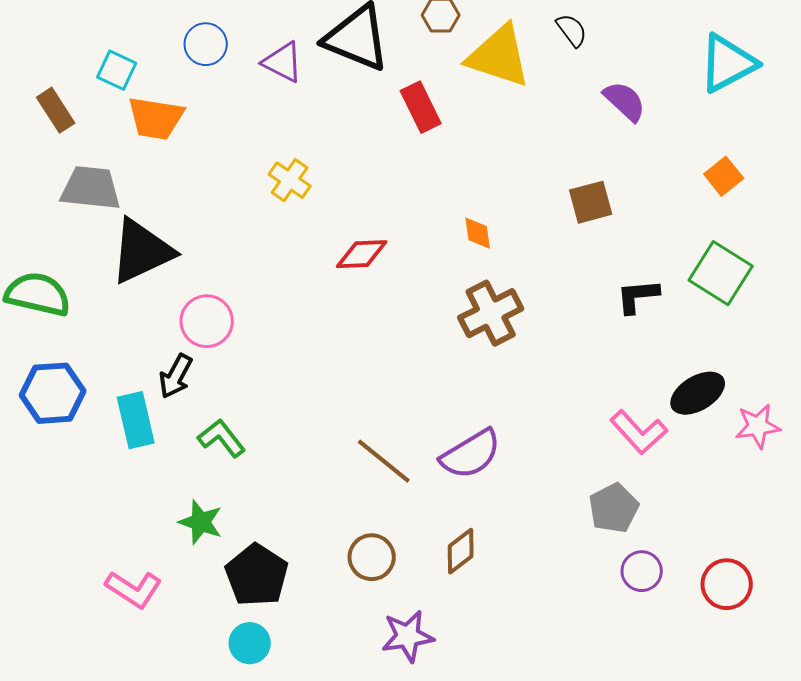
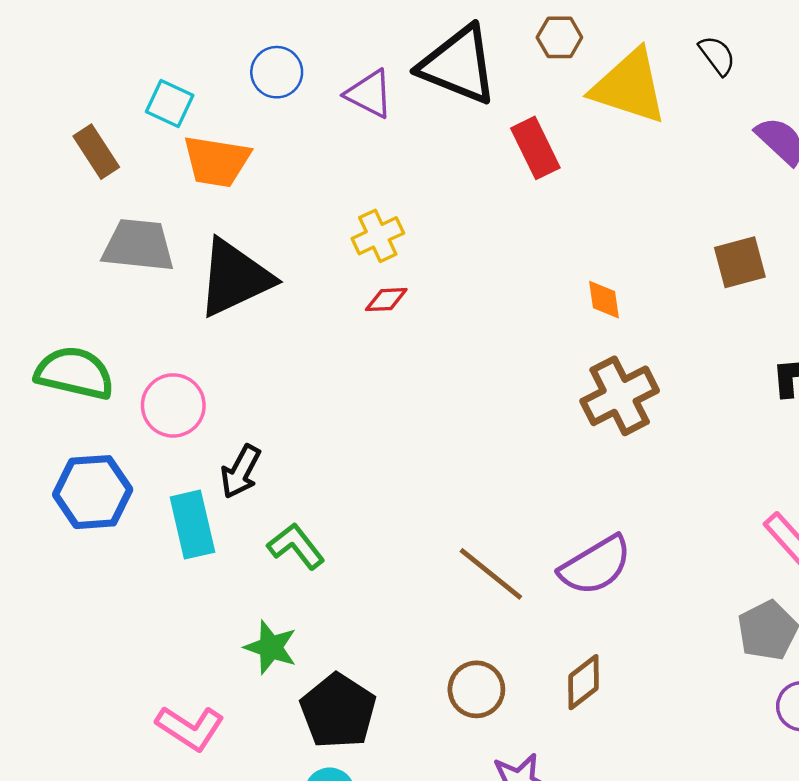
yellow cross: (290, 180) -> (378, 236), turned 30
black triangle: (142, 251) -> (235, 278), moved
red diamond: (362, 254) -> (386, 300), moved, size x0.7
pink circle: (207, 321) -> (173, 405), moved

